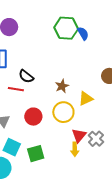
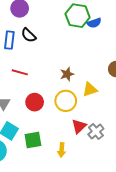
blue semicircle: (83, 33) -> (94, 23), turned 96
black semicircle: (26, 76) -> (29, 35), moved
yellow arrow: (75, 149) -> (62, 150), moved

